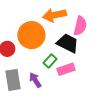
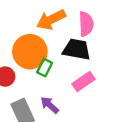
green rectangle: (50, 61) -> (45, 68), moved

